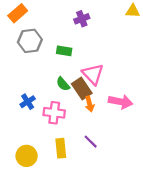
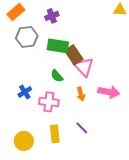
purple cross: (82, 19) -> (52, 16), moved
green rectangle: (64, 51) -> (58, 46), size x1.5
brown rectangle: (82, 88) -> (74, 55), moved

